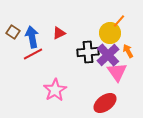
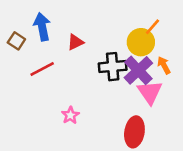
blue arrow: (32, 37) -> (42, 27), moved
pink star: (55, 90) -> (70, 115), size x0.6
red ellipse: (105, 103) -> (134, 132), turned -45

